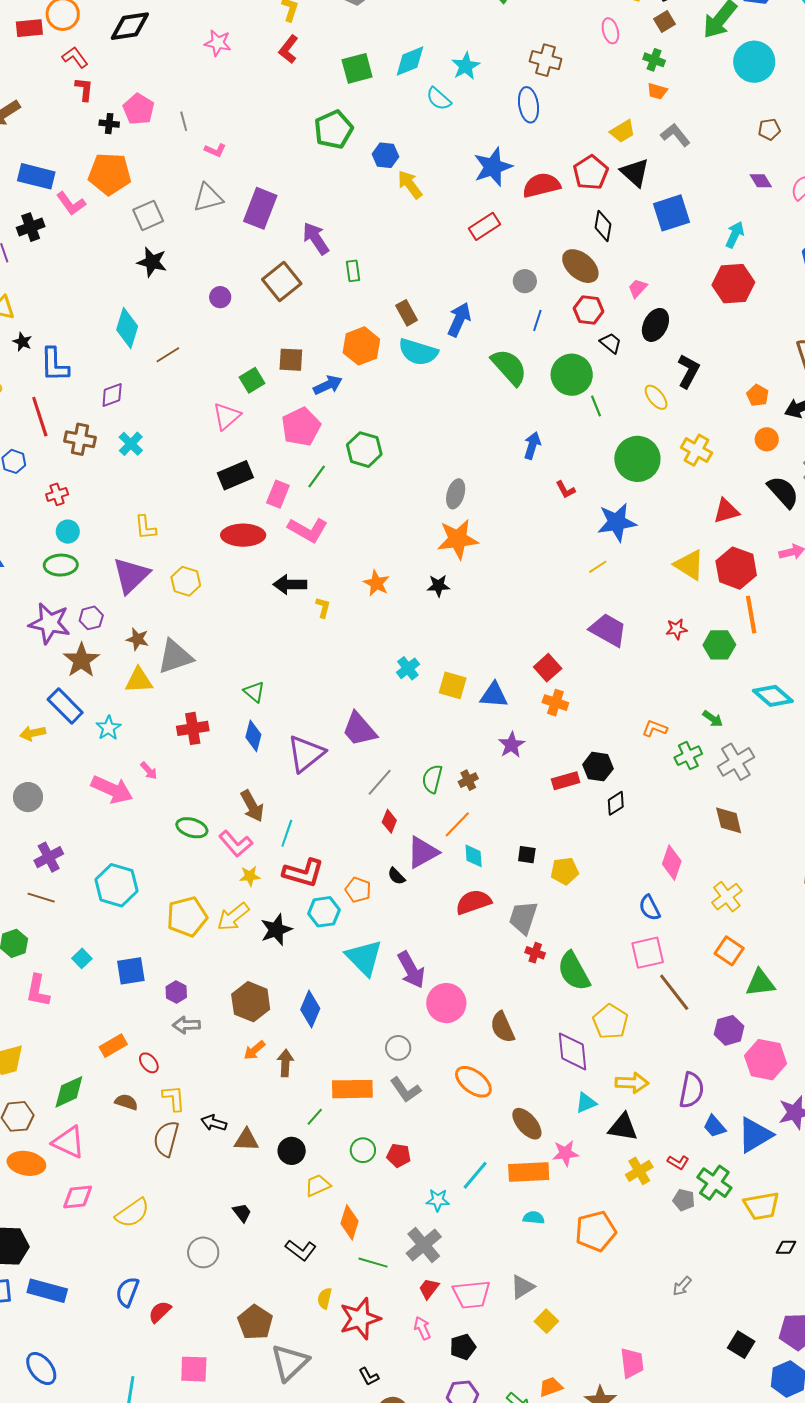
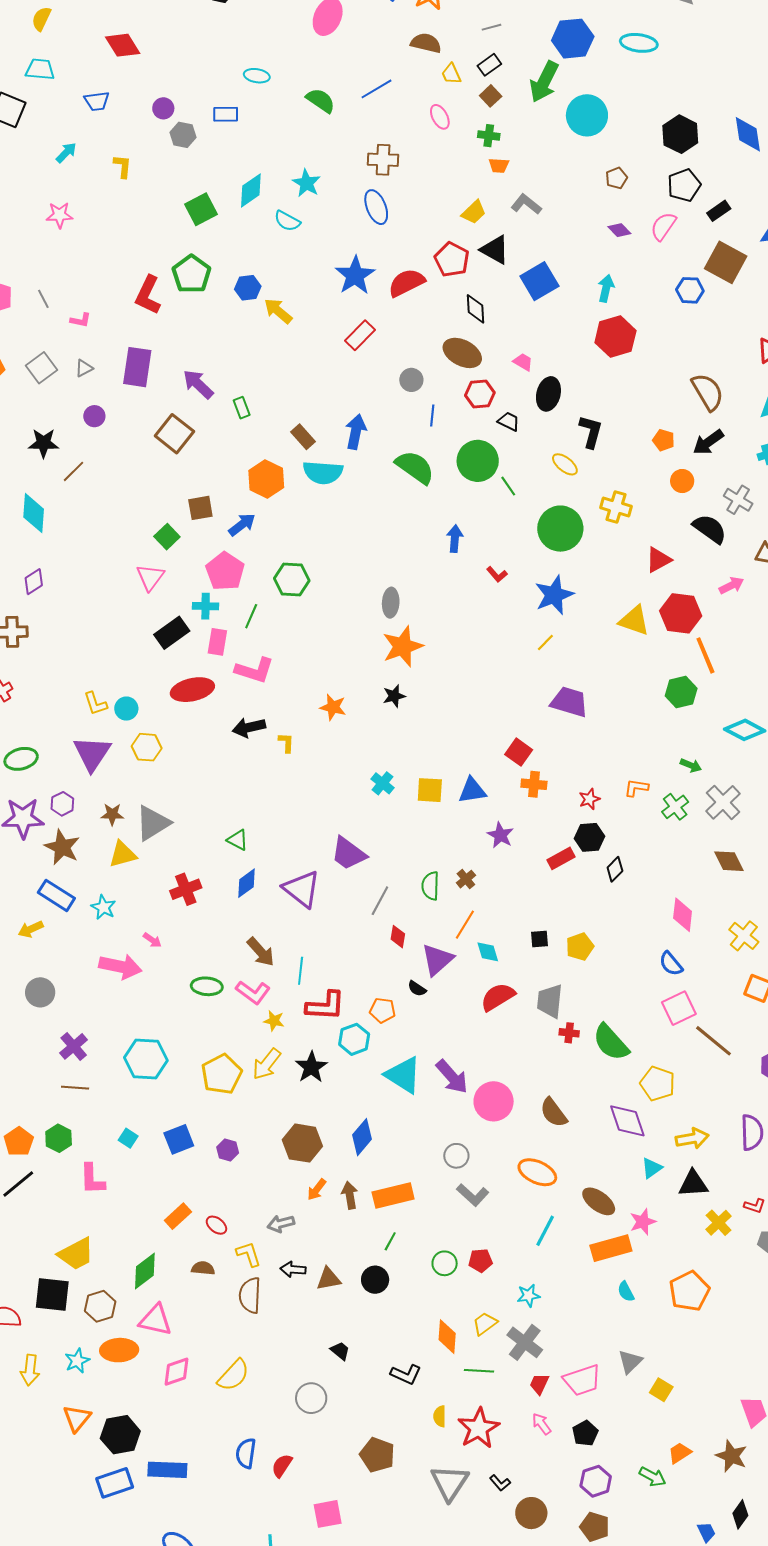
red L-shape: (289, 49) -> (148, 295), moved, size x1.4
gray triangle: (208, 198) -> (84, 368), size x0.6
gray square: (148, 215) -> (42, 368), moved
pink trapezoid: (638, 288) -> (523, 362), turned 90
purple circle: (220, 297) -> (94, 416), moved
brown line: (168, 355) -> (74, 471), moved
cyan cross: (131, 444) -> (206, 606), moved, turned -30
cyan circle: (68, 532) -> (126, 709), moved
red star: (676, 629) -> (589, 799), moved
blue diamond: (253, 736) -> (247, 883), turned 52
purple triangle: (306, 754) -> (302, 889), turned -30
yellow star: (250, 876) -> (274, 1021), turned 30
blue diamond: (310, 1009) -> (362, 1137), turned 30
gray arrow: (186, 1025) -> (281, 1224), moved
orange rectangle: (352, 1089) -> (393, 1196), moved
cyan line: (475, 1175) -> (545, 1231), moved
yellow trapezoid: (318, 1185) -> (485, 1324), moved
cyan semicircle: (534, 1218) -> (626, 1292), turned -110
gray triangle: (290, 1363) -> (450, 1483), moved

